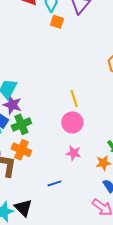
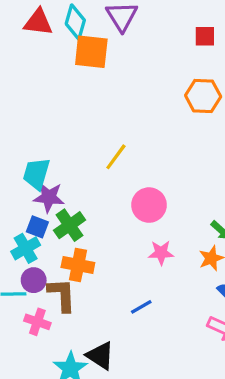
orange square: (57, 22) -> (91, 52), size x1.6
yellow line: (74, 98) -> (116, 157), moved, turned 66

